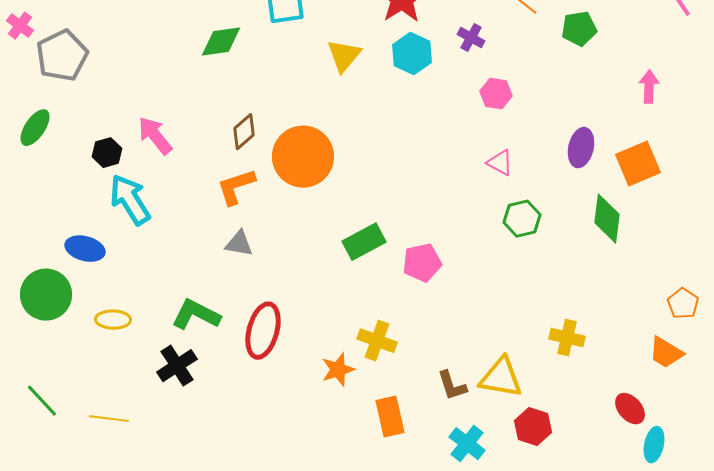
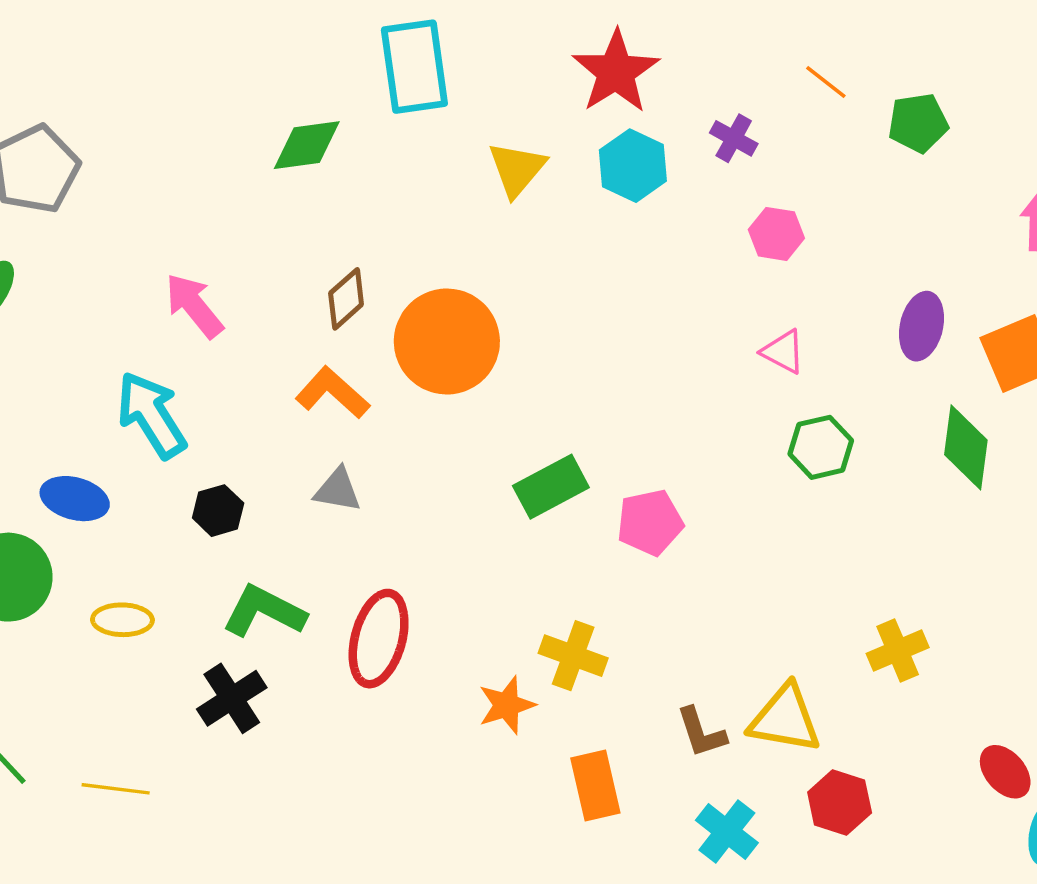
black hexagon: (107, 153) -> (218, 511), moved
orange L-shape: (236, 187) -> (332, 393), turned 60
yellow cross: (567, 338) -> (898, 651), turned -36

